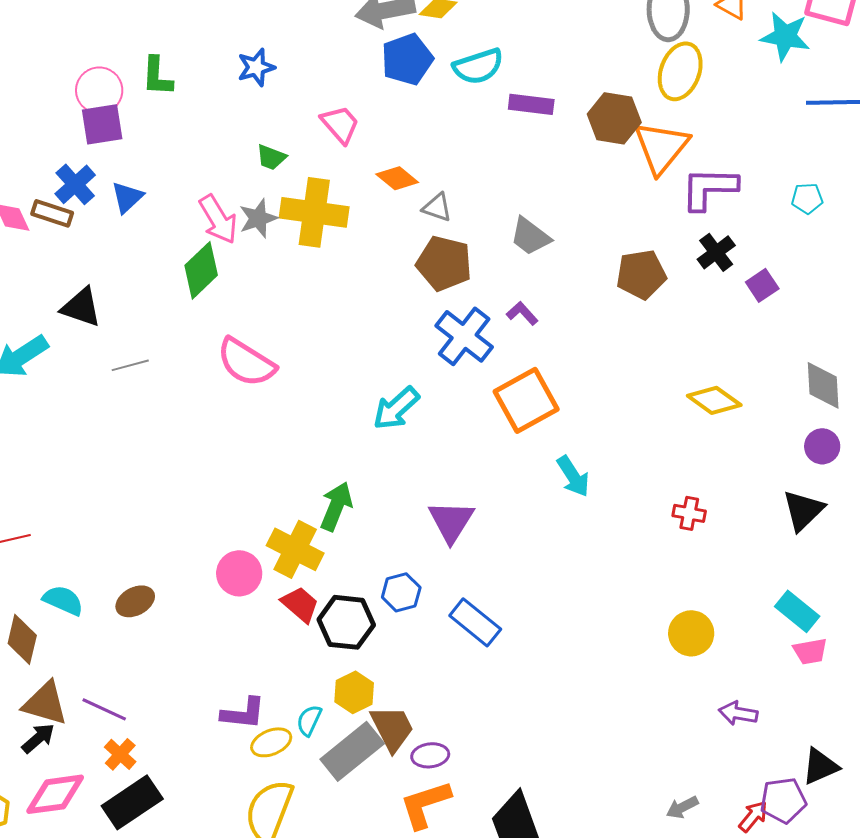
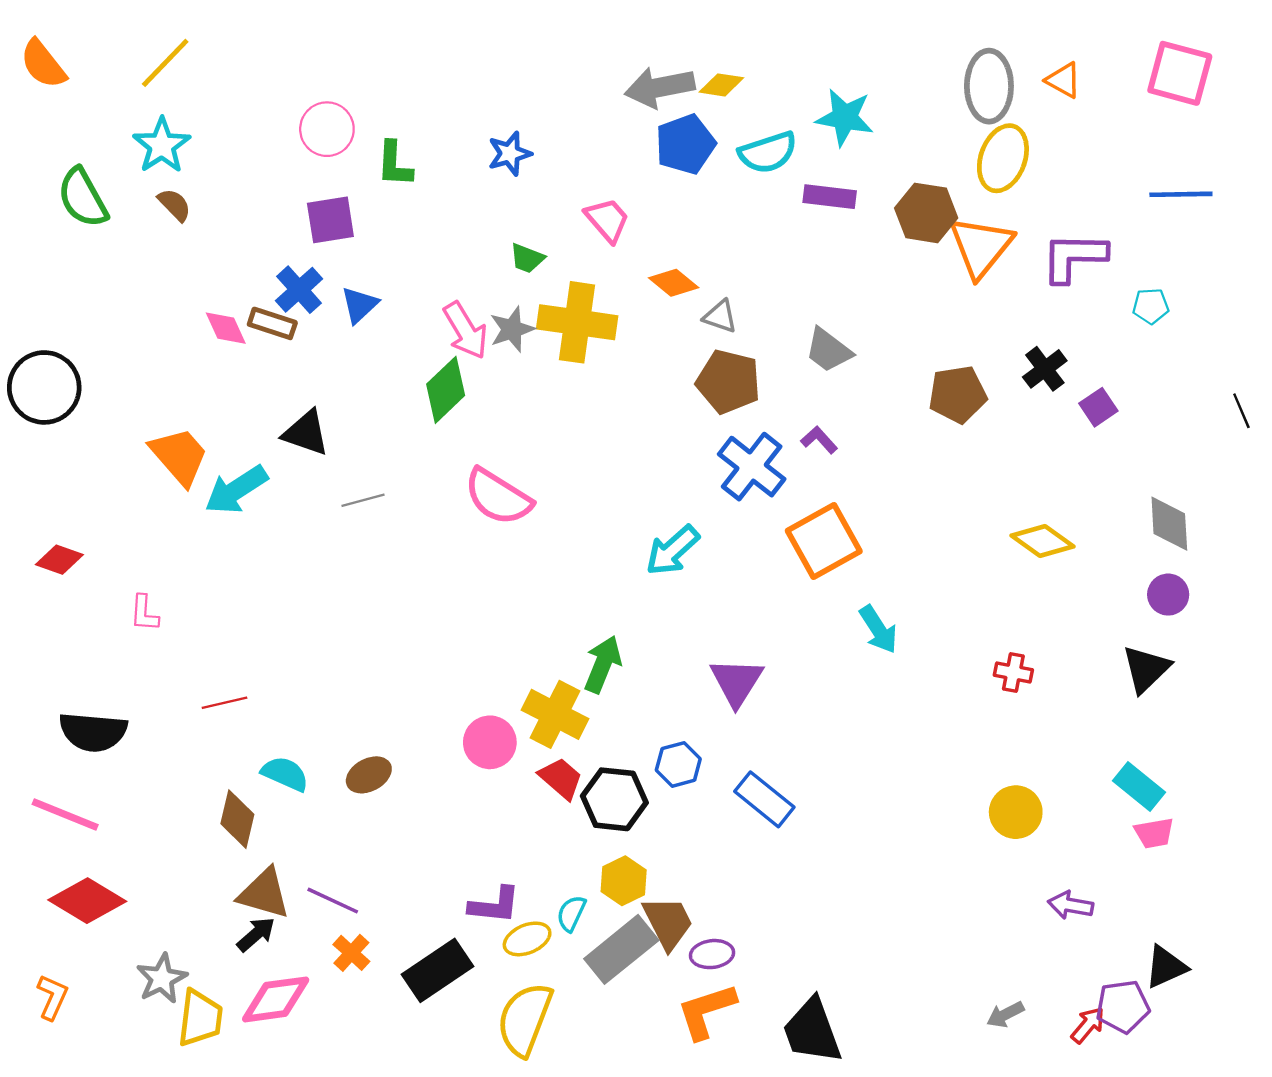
cyan star: (785, 36) -> (845, 118), moved
pink circle: (99, 90) -> (327, 129), moved
purple L-shape: (709, 188) -> (1074, 257), moved
black rectangle: (132, 802) -> (437, 970), moved

